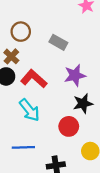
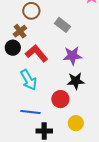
blue line: (23, 147) -> (30, 112), moved

